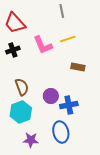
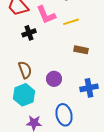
pink L-shape: (43, 45) -> (46, 15), moved
black cross: (13, 50) -> (29, 33), moved
blue cross: (69, 105) -> (89, 88), moved

